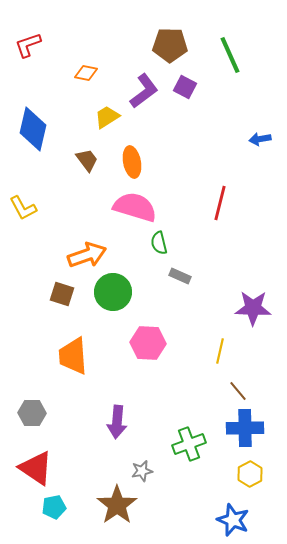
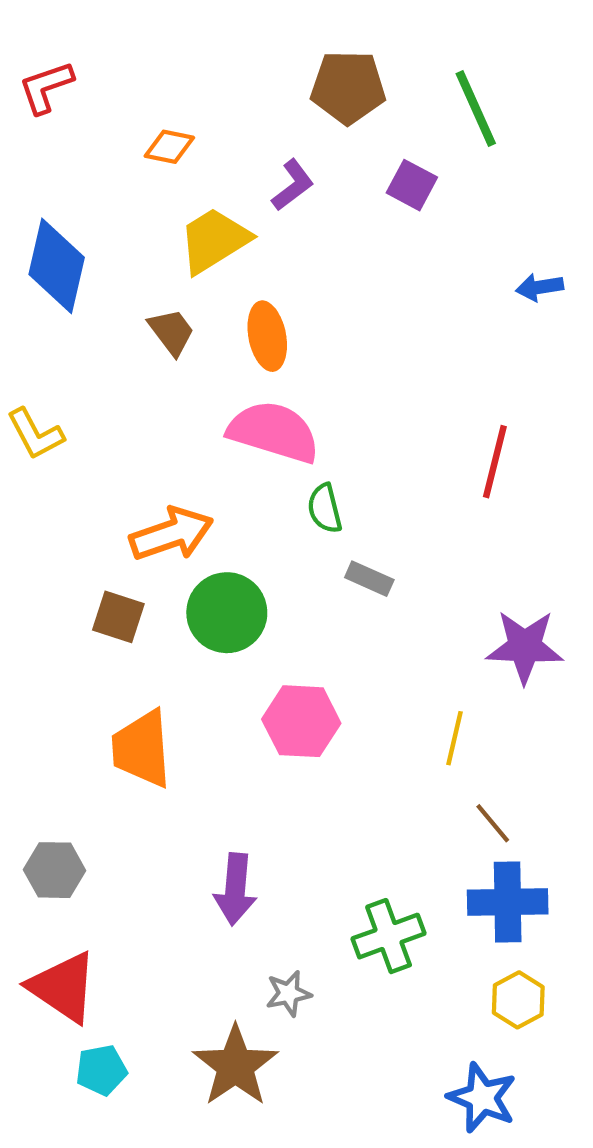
purple square: (185, 87) -> (412, 185), moved
purple L-shape: (144, 91) -> (293, 185), size x0.7
yellow trapezoid: (107, 117) -> (214, 240), size x1.4
red line: (220, 203) -> (495, 462), moved

